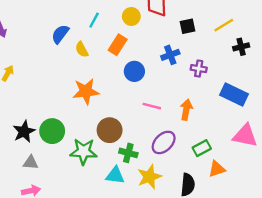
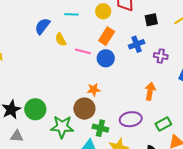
cyan line: (94, 20) -> (71, 14), turned 64
orange rectangle: (118, 45) -> (107, 36), moved
orange star: (86, 91) -> (94, 90), moved, size x0.6
pink line: (152, 106) -> (83, 51), moved
purple ellipse: (164, 142) -> (131, 119), turned 35

